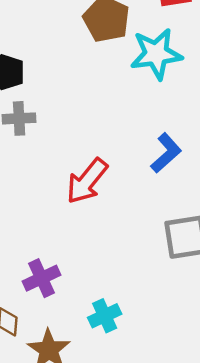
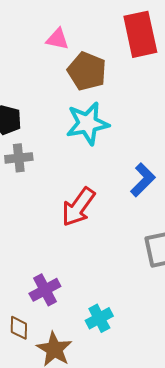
cyan star: (156, 54) -> (87, 123), moved

